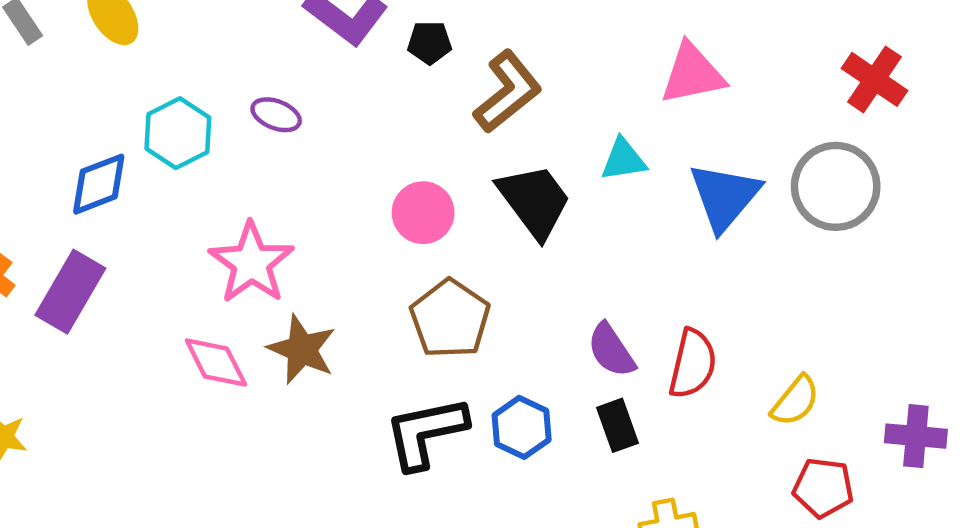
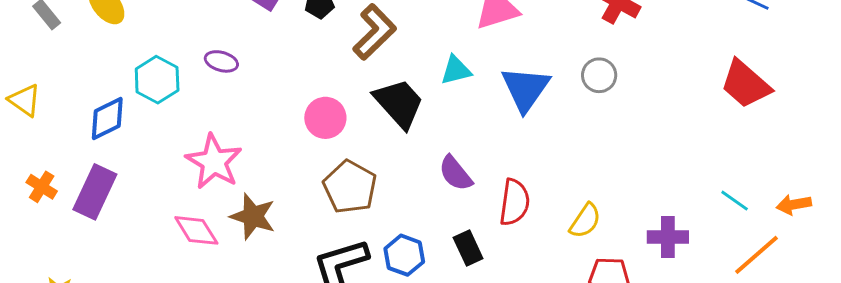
gray circle: (836, 186) -> (599, 75), size x0.6
purple semicircle: (611, 350) -> (455, 173), moved

